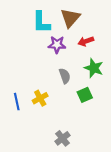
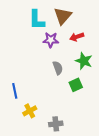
yellow cross: (40, 98) -> (30, 111), moved
gray cross: (62, 138) -> (56, 124), turned 32

